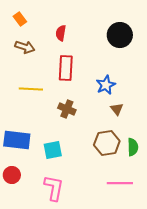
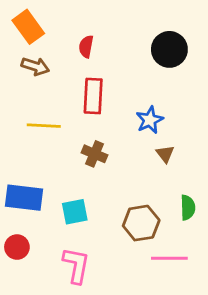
orange rectangle: (20, 19) -> (28, 27), size x1.6
brown hexagon: (107, 143) -> (141, 223), moved

